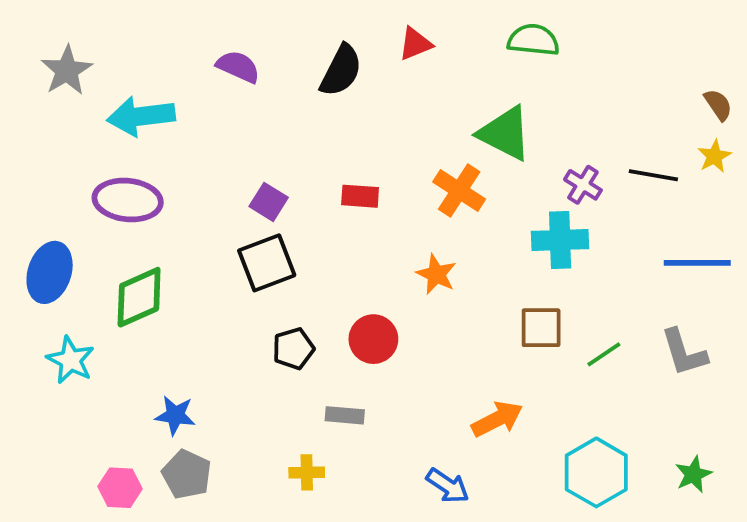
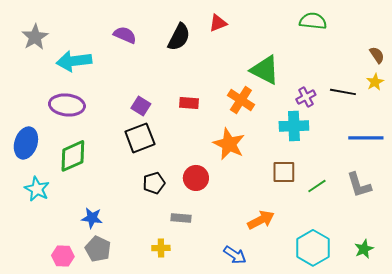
green semicircle: (533, 40) -> (313, 21), moved
purple cross: (583, 185) -> (306, 97), turned 30
orange star: (436, 274) -> (229, 144), size x1.5

